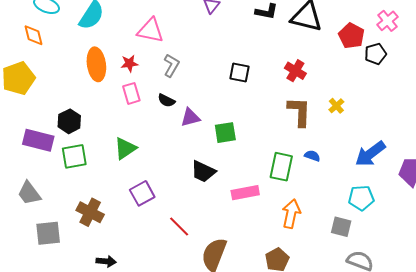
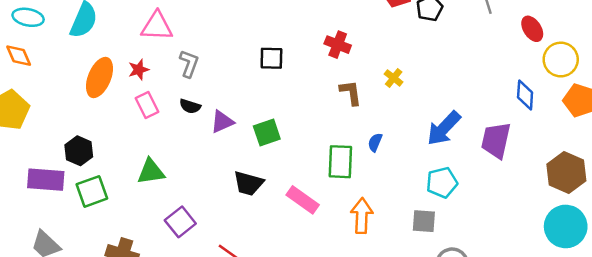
orange ellipse: (96, 64) -> (99, 77), turned 40
brown L-shape: (299, 112) -> (351, 93), size x0.7
green triangle: (125, 148) -> (151, 172), turned 35
blue semicircle: (312, 156) -> (375, 142), turned -77
pink rectangle: (245, 193) -> (303, 200), turned 56

